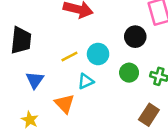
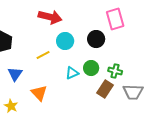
cyan circle: (98, 54) -> (65, 41), moved
cyan triangle: (86, 81) -> (72, 73), moved
brown rectangle: (149, 115) -> (105, 89), moved

